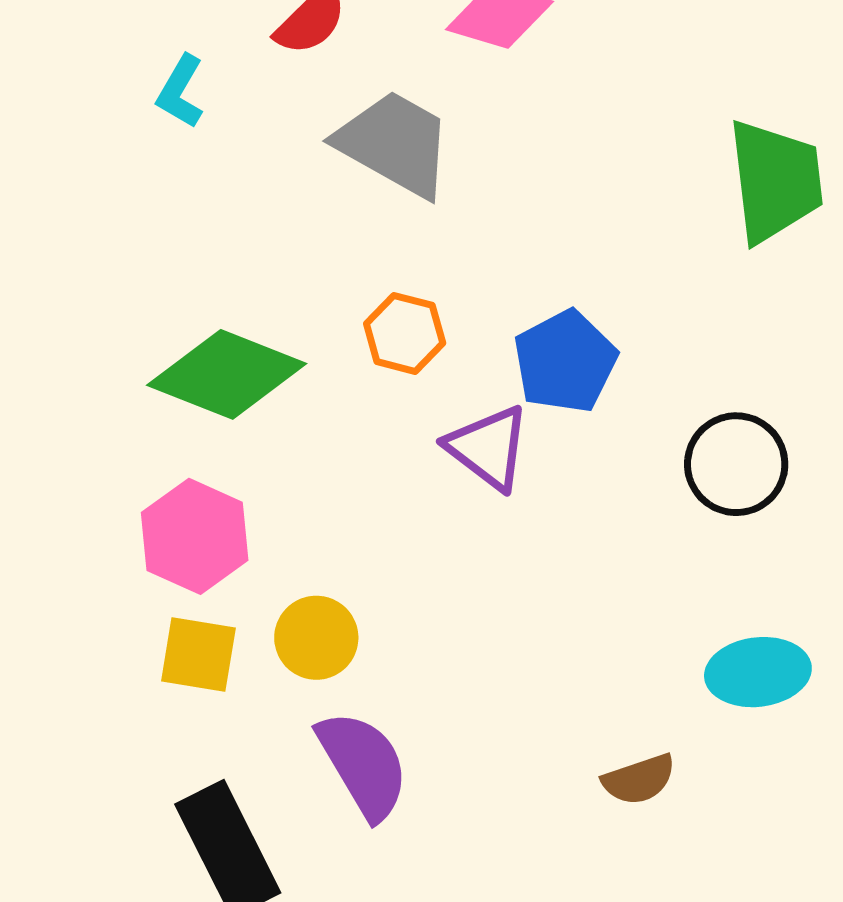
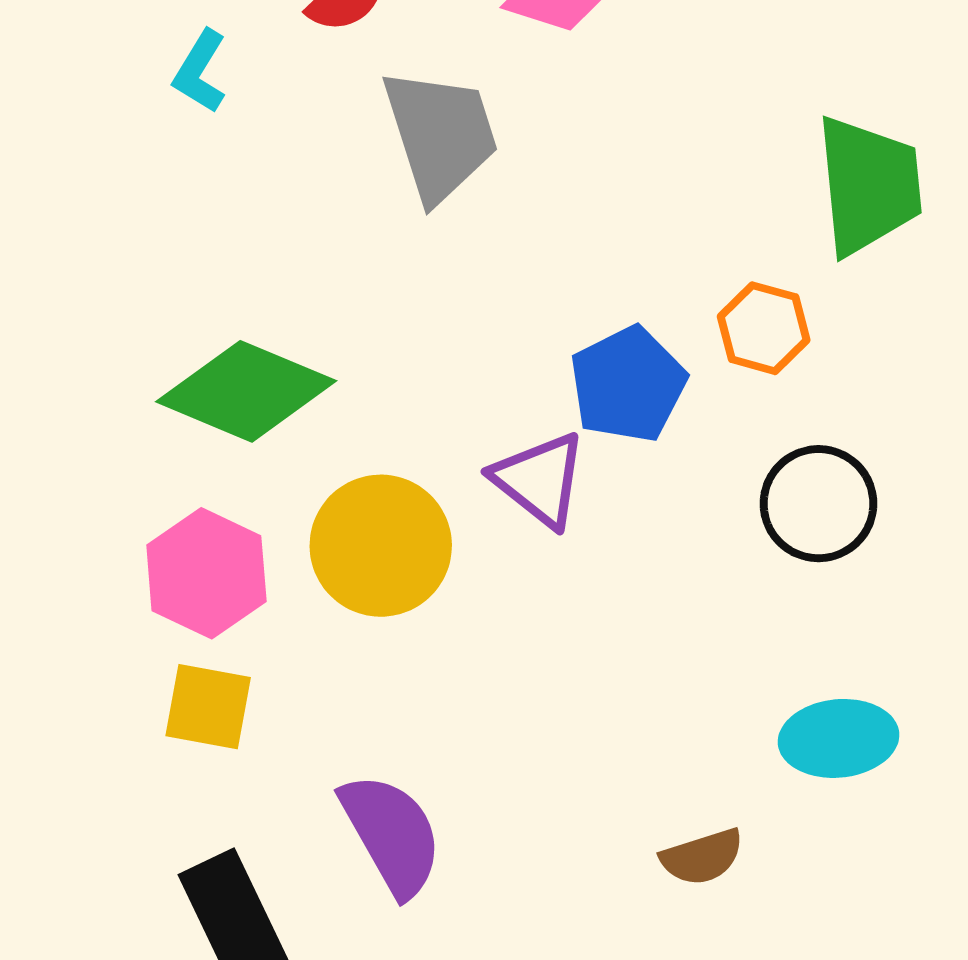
gray trapezoid: (395, 144) -> (440, 135), turned 42
orange hexagon: (405, 333) -> (764, 328), moved
yellow circle: (316, 638) -> (381, 546), moved, size x1.5

